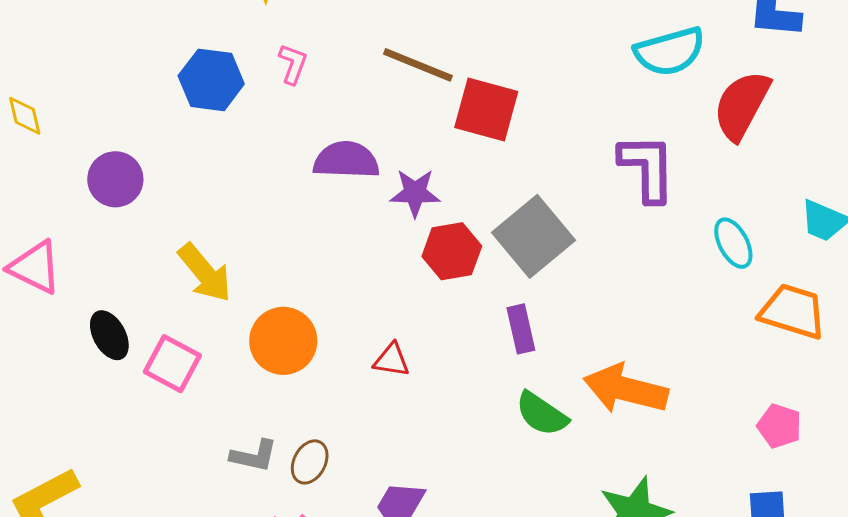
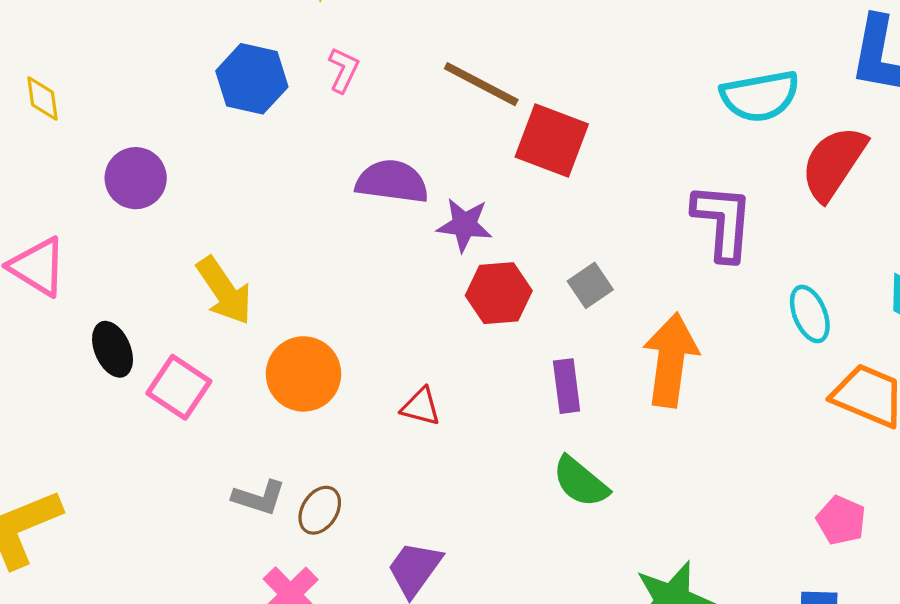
gray square: (533, 236) -> (590, 285), size x0.5
orange arrow: (626, 389) -> (671, 360), moved, turned 78

